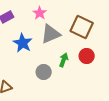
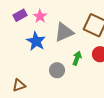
pink star: (40, 13) -> (40, 16), moved

